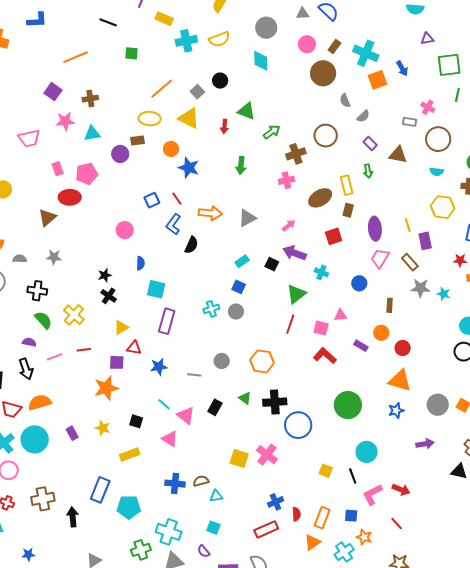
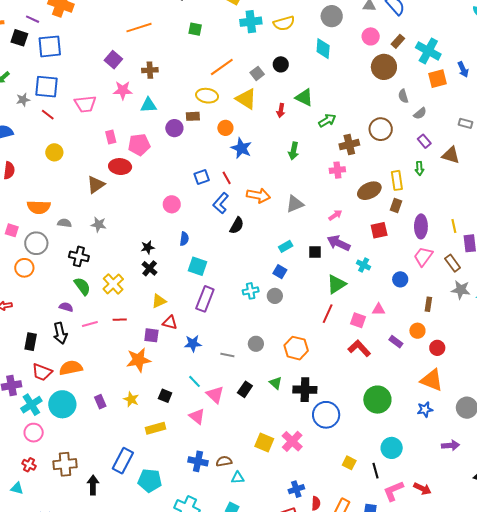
black square: (272, 264) -> (315, 252), turned -32

